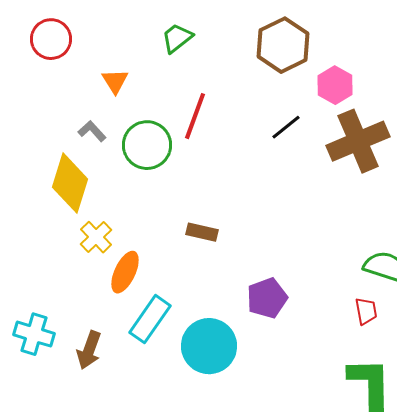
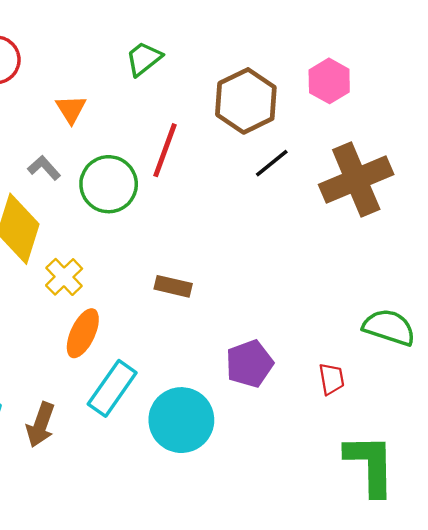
brown hexagon: (283, 45) -> (246, 101), moved
pink hexagon: (335, 85) -> (329, 81), moved
yellow cross: (96, 237) -> (64, 277), moved
red trapezoid: (366, 311) -> (332, 379), moved

